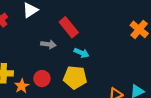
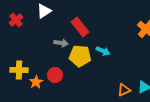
cyan arrow: (81, 53) -> (103, 51), moved
yellow pentagon: (75, 77) -> (80, 56), moved

